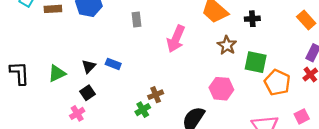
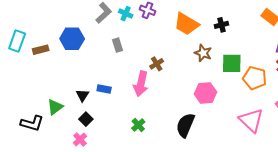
pink arrow: (176, 39) -> (141, 84), moved
black L-shape: (19, 73) -> (32, 123), moved, turned 120
brown cross: (156, 95) -> (157, 64), moved

